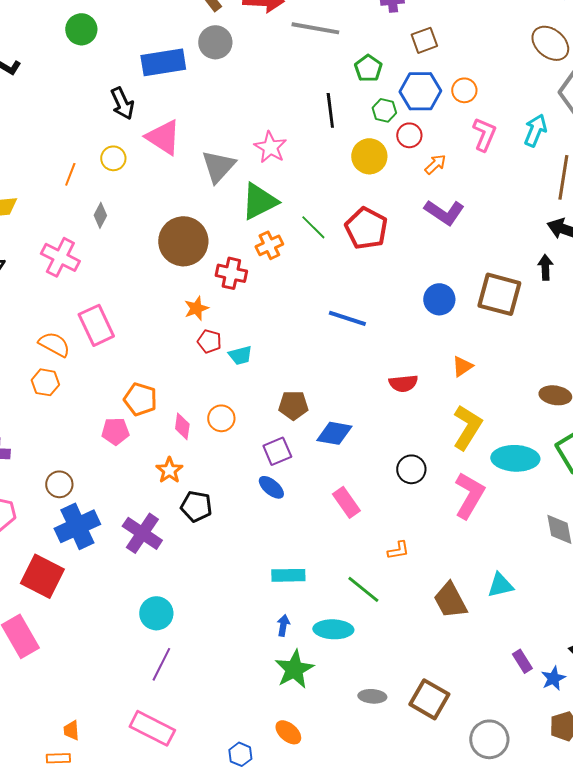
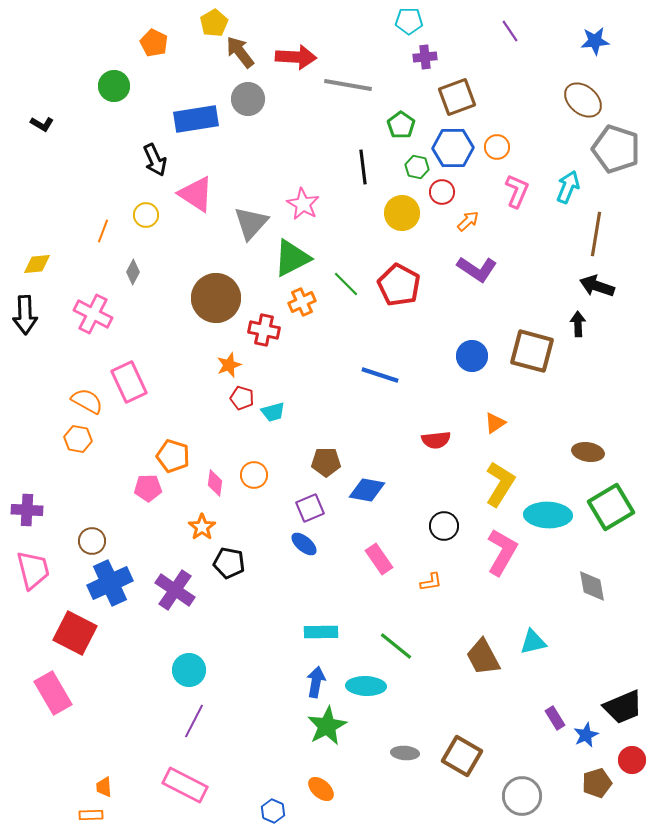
brown square: (424, 40) -> (457, 97), size x1.4
orange L-shape: (398, 550) -> (431, 582), moved
blue arrow: (283, 625) -> (316, 682), size x1.4

